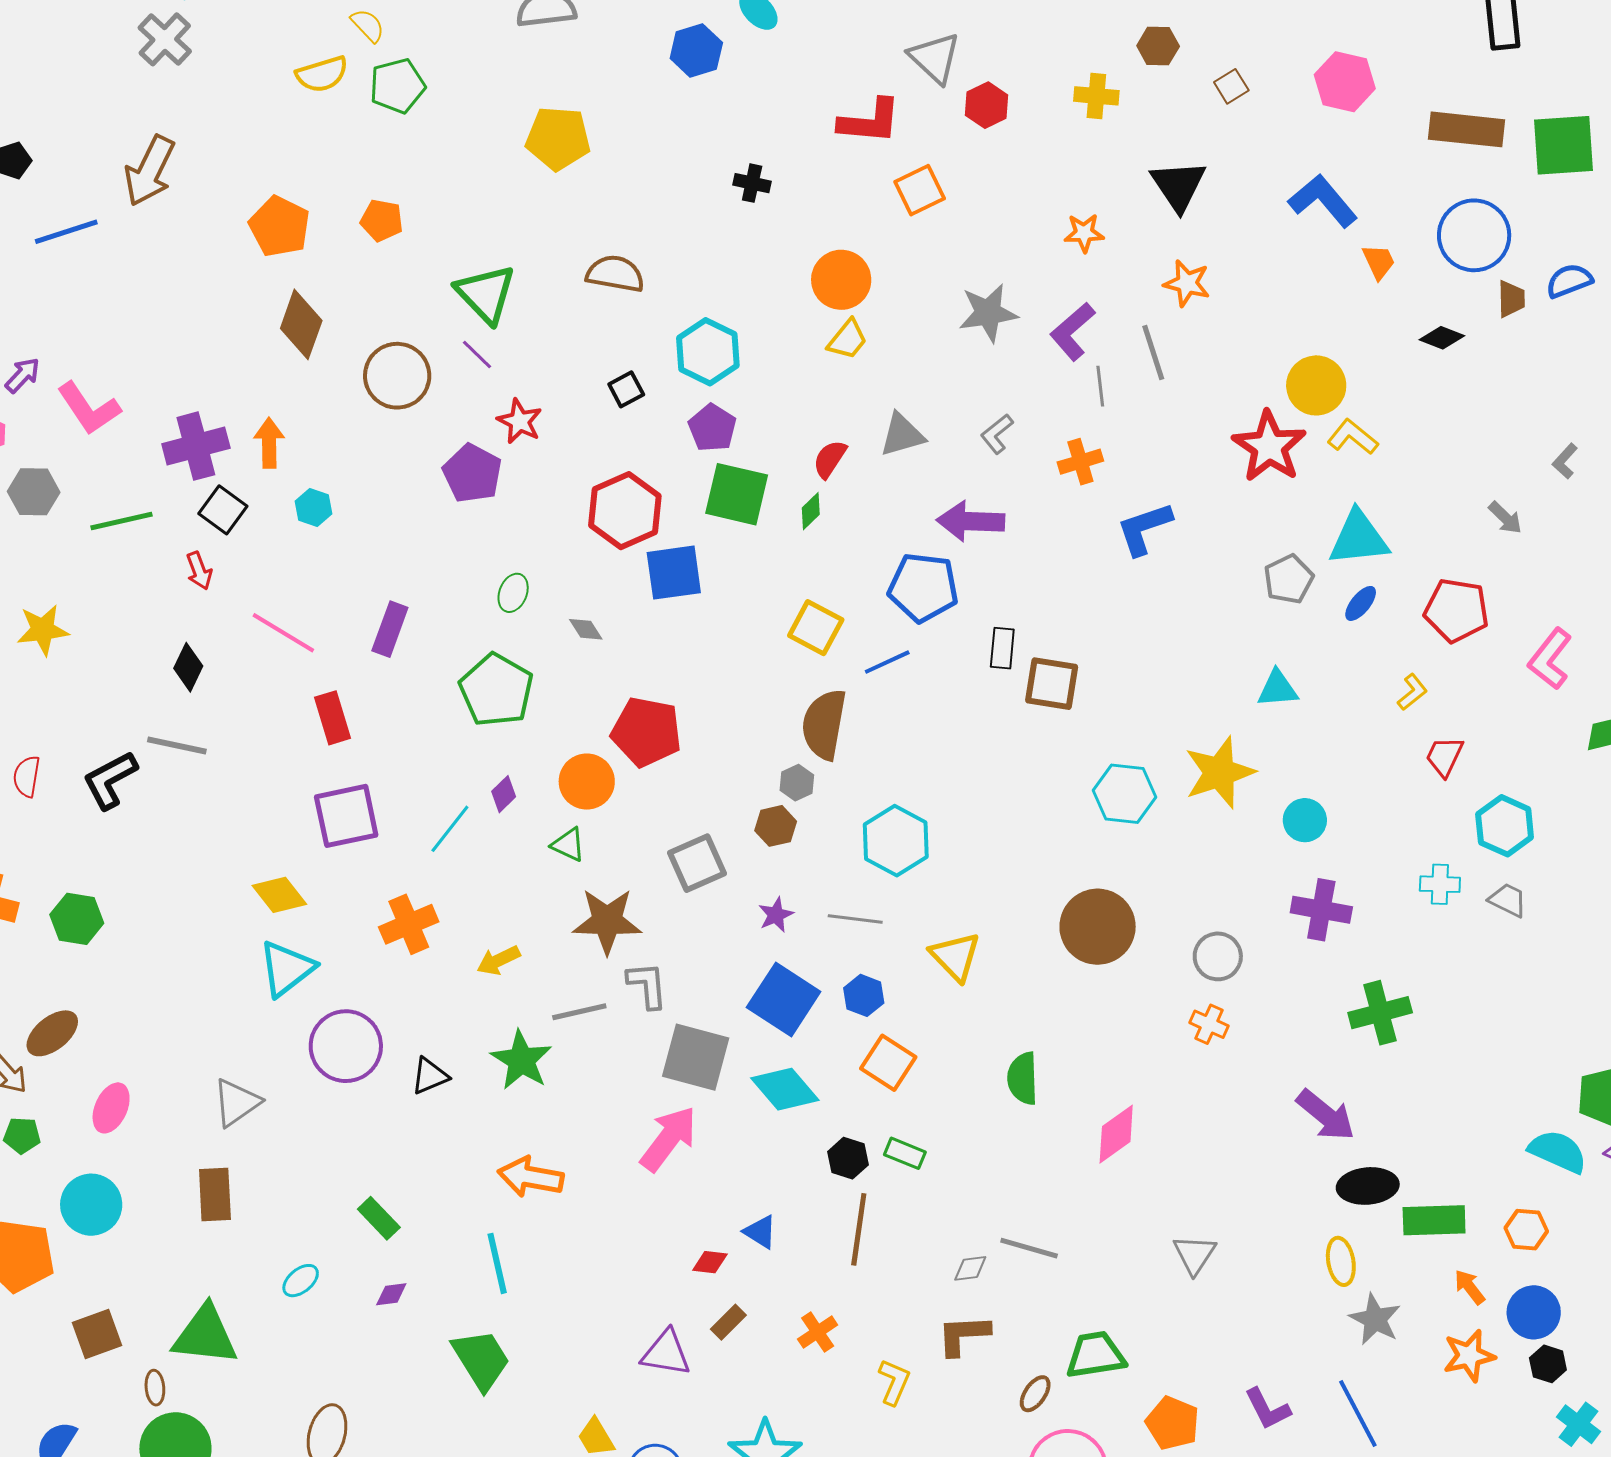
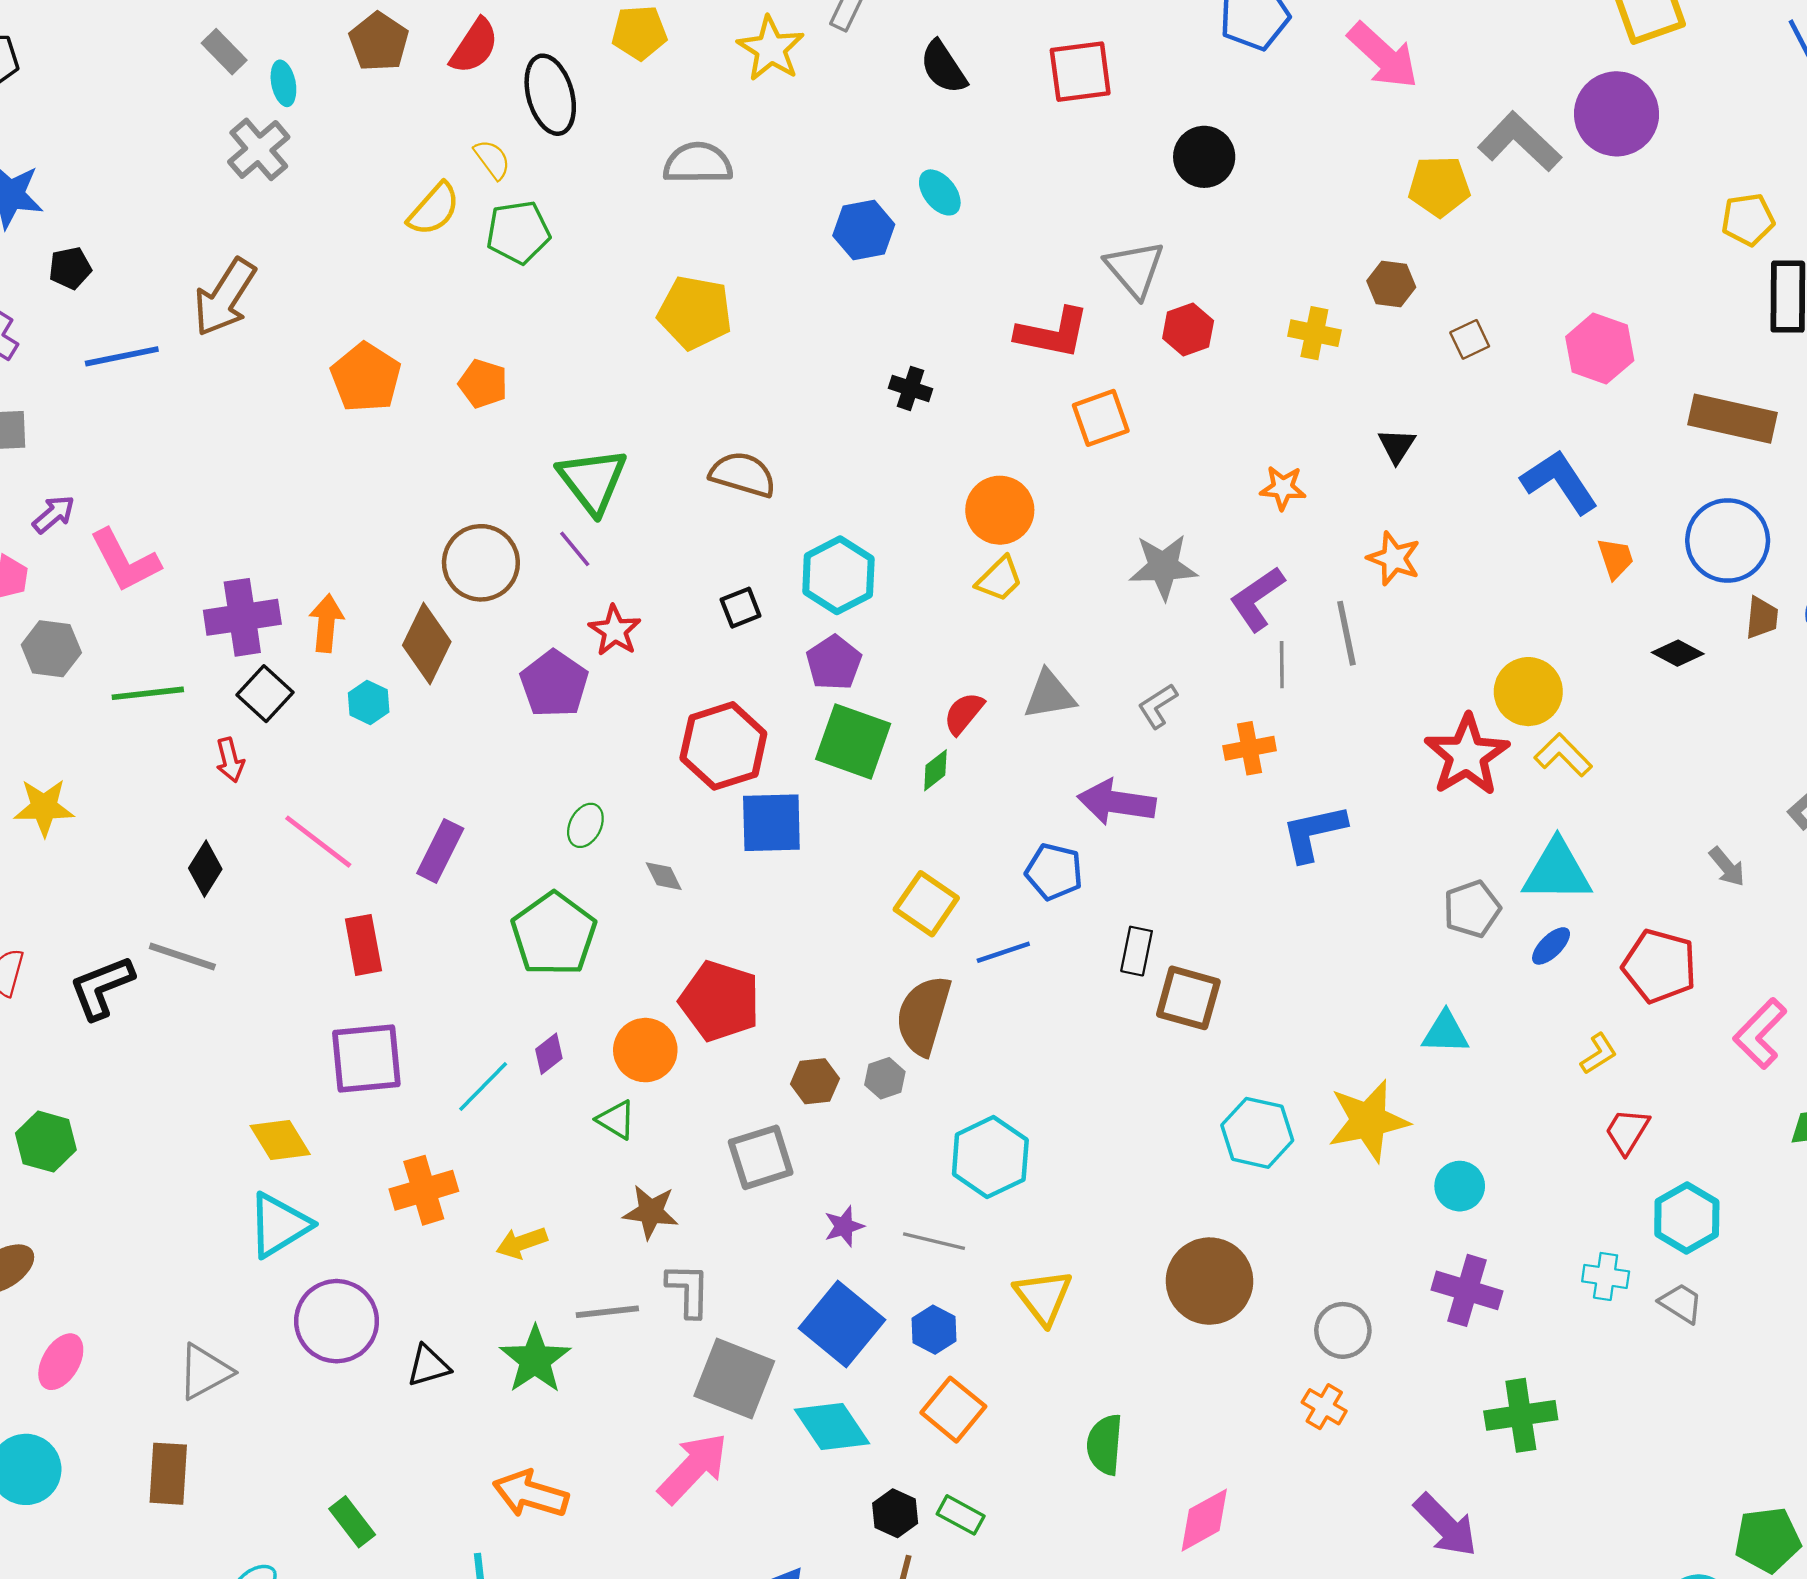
yellow semicircle: (322, 74) -> (434, 209), turned -38
black triangle: (1178, 186) -> (1397, 446), size x0.6
brown diamond: (301, 324) -> (427, 643), moved
blue pentagon: (923, 587) -> (1054, 872), size x0.7
brown hexagon: (776, 826) -> (815, 1081), moved
brown star: (607, 921) -> (651, 1212), size x0.7

